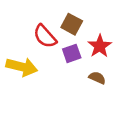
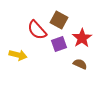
yellow arrow: (22, 67) -> (18, 55), size x0.7

